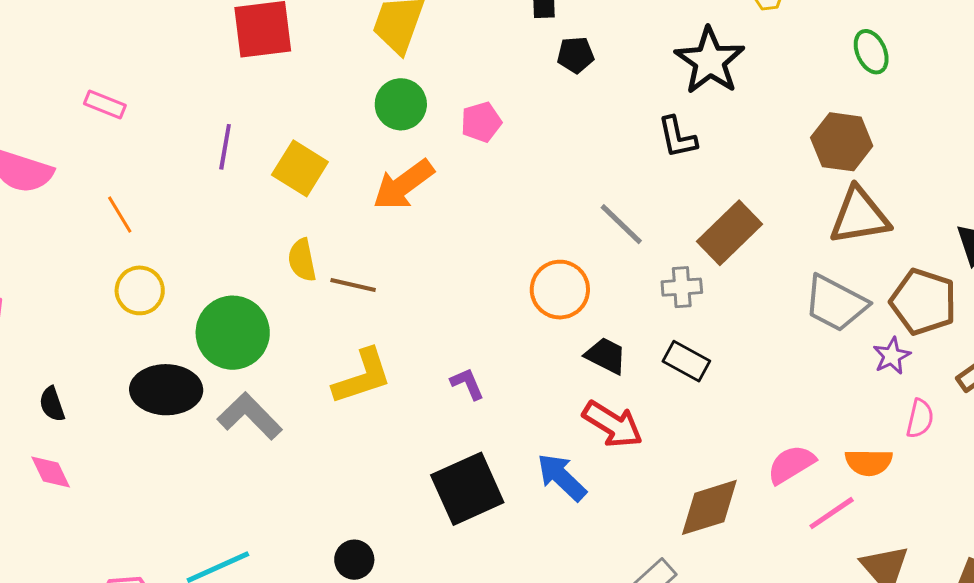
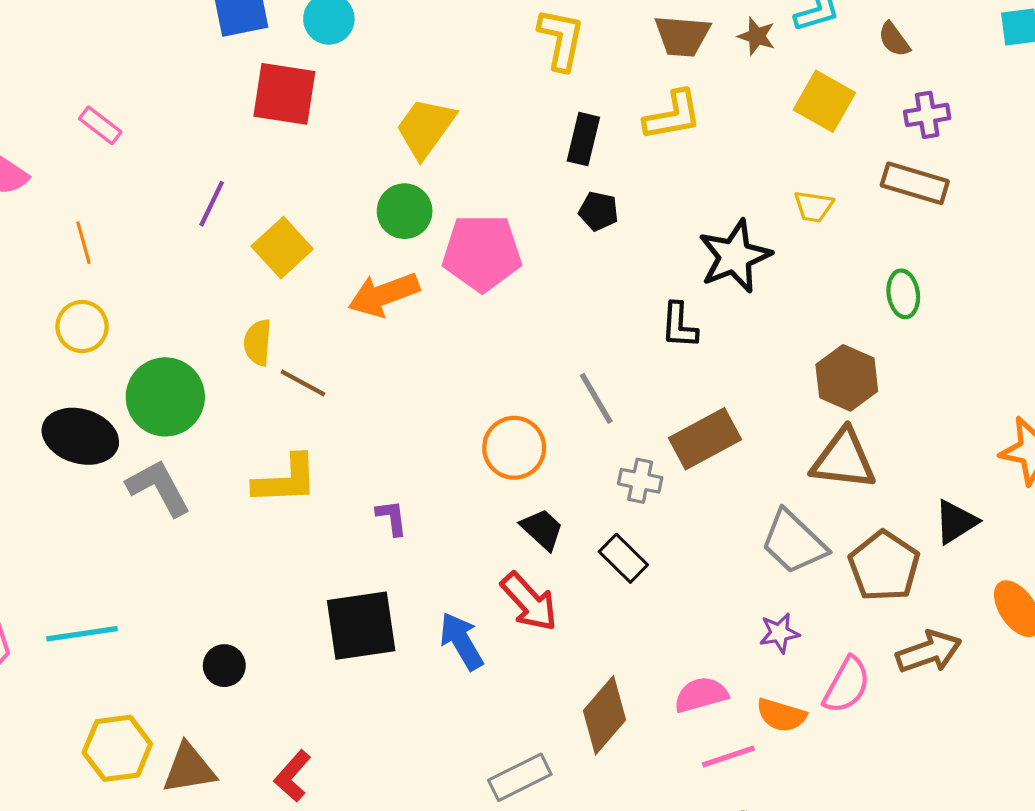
pink pentagon: (481, 122) -> (482, 253), size x1.8
purple star: (892, 356) -> (779, 633), moved
pink semicircle: (920, 418) -> (847, 685), size x1.4
brown diamond: (709, 507) -> (605, 715), turned -48

